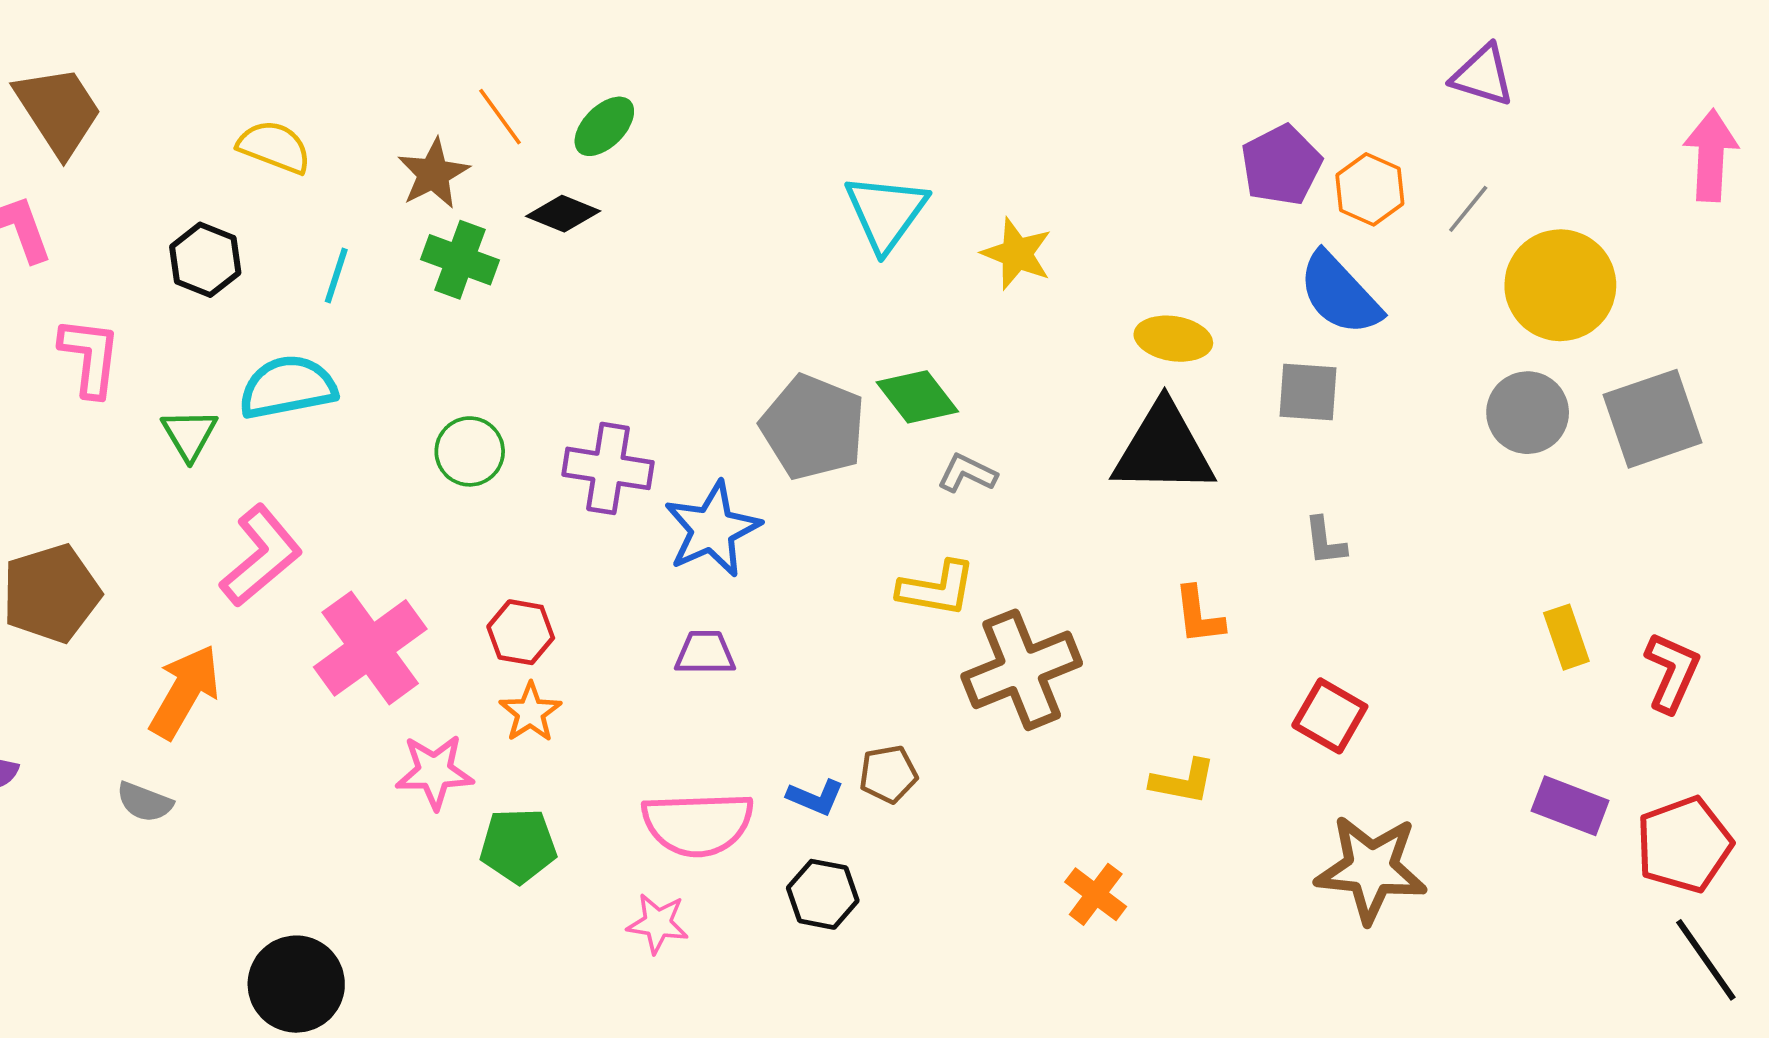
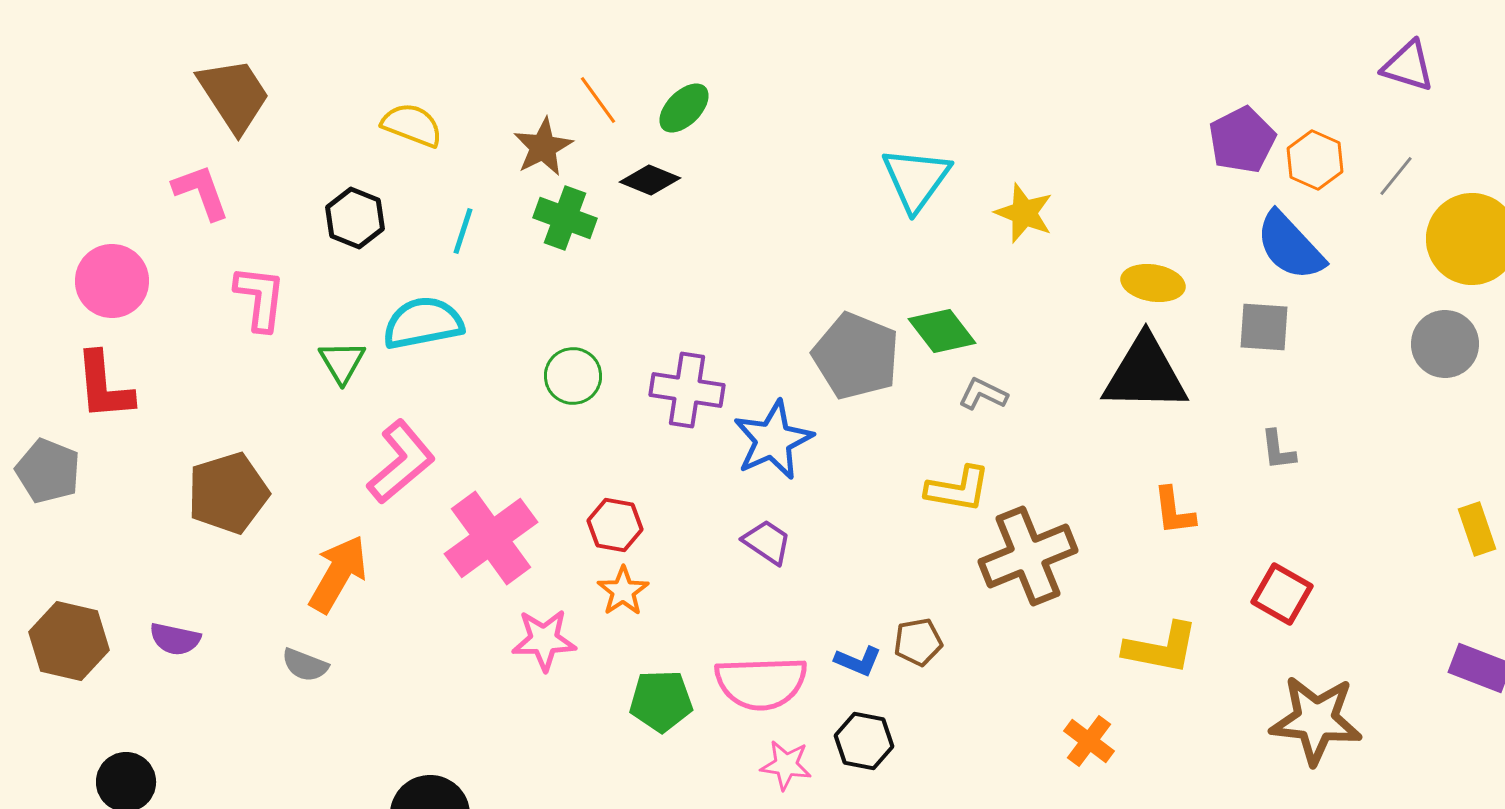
purple trapezoid: (705, 653) -> (767, 542), turned 34
yellow L-shape: (1183, 781) -> (1161, 648), size x1.4
green pentagon: (518, 846) -> (661, 701), moved
pink star: (658, 923) -> (786, 765), moved

